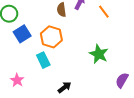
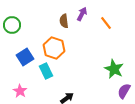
blue square: (22, 34) -> (25, 57), moved
green star: (99, 54) -> (114, 69), moved

